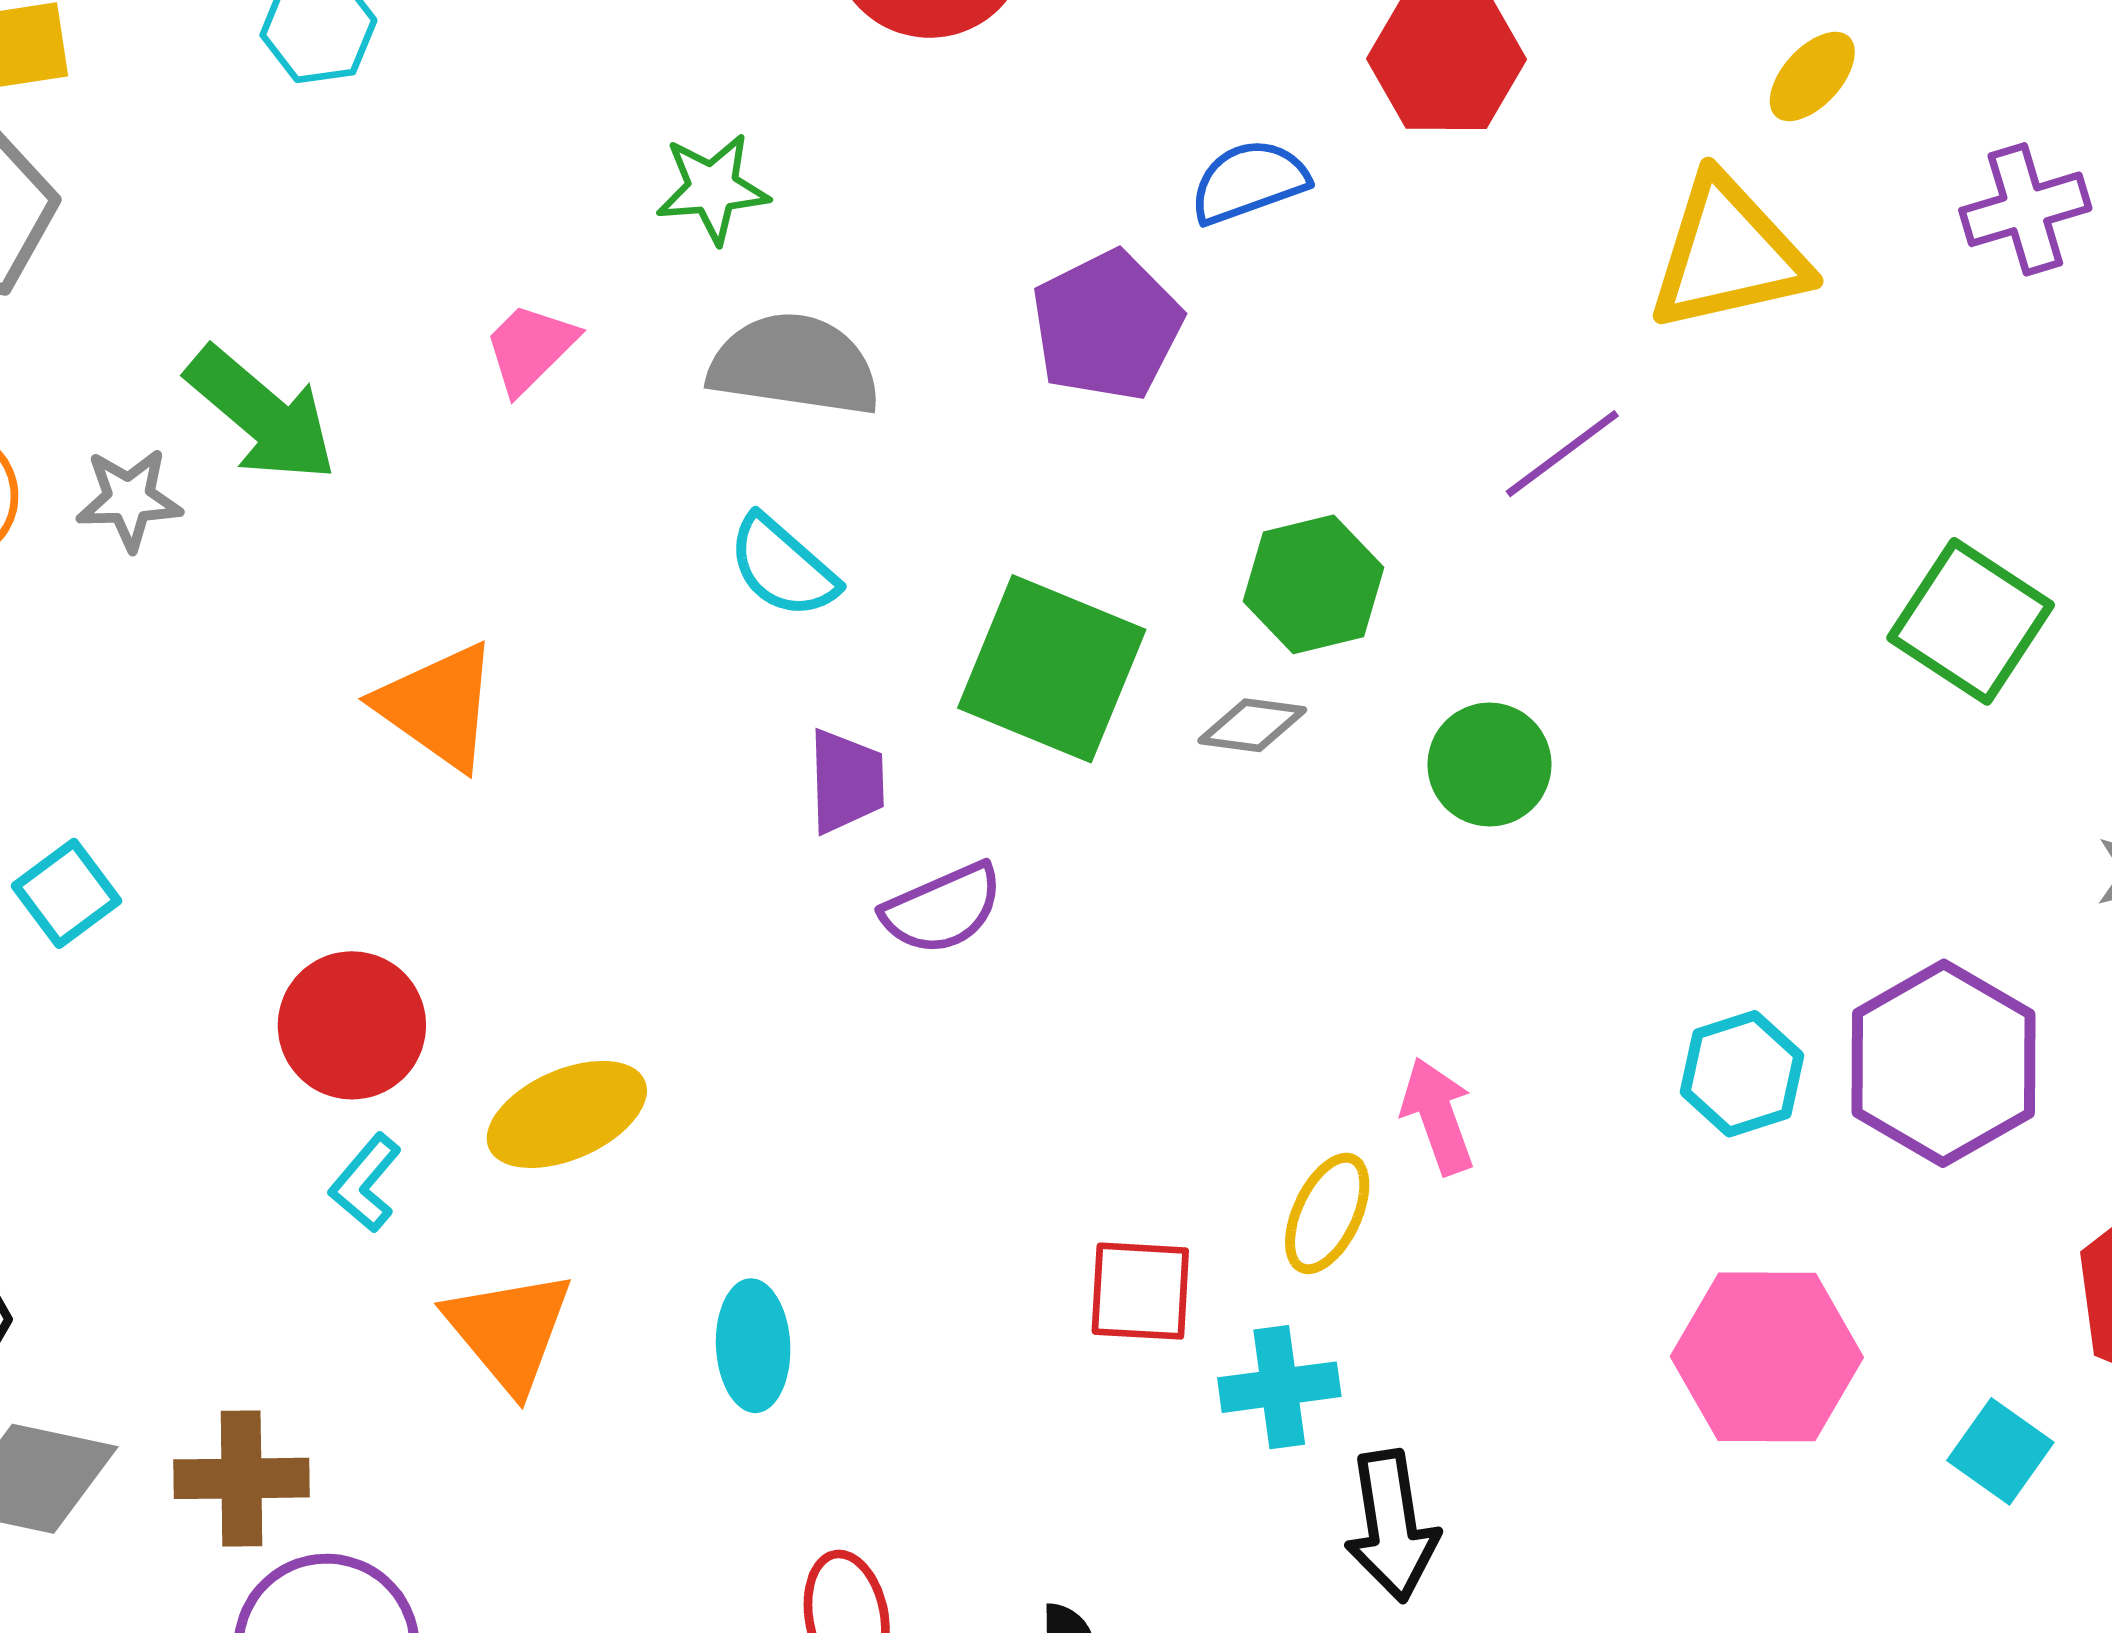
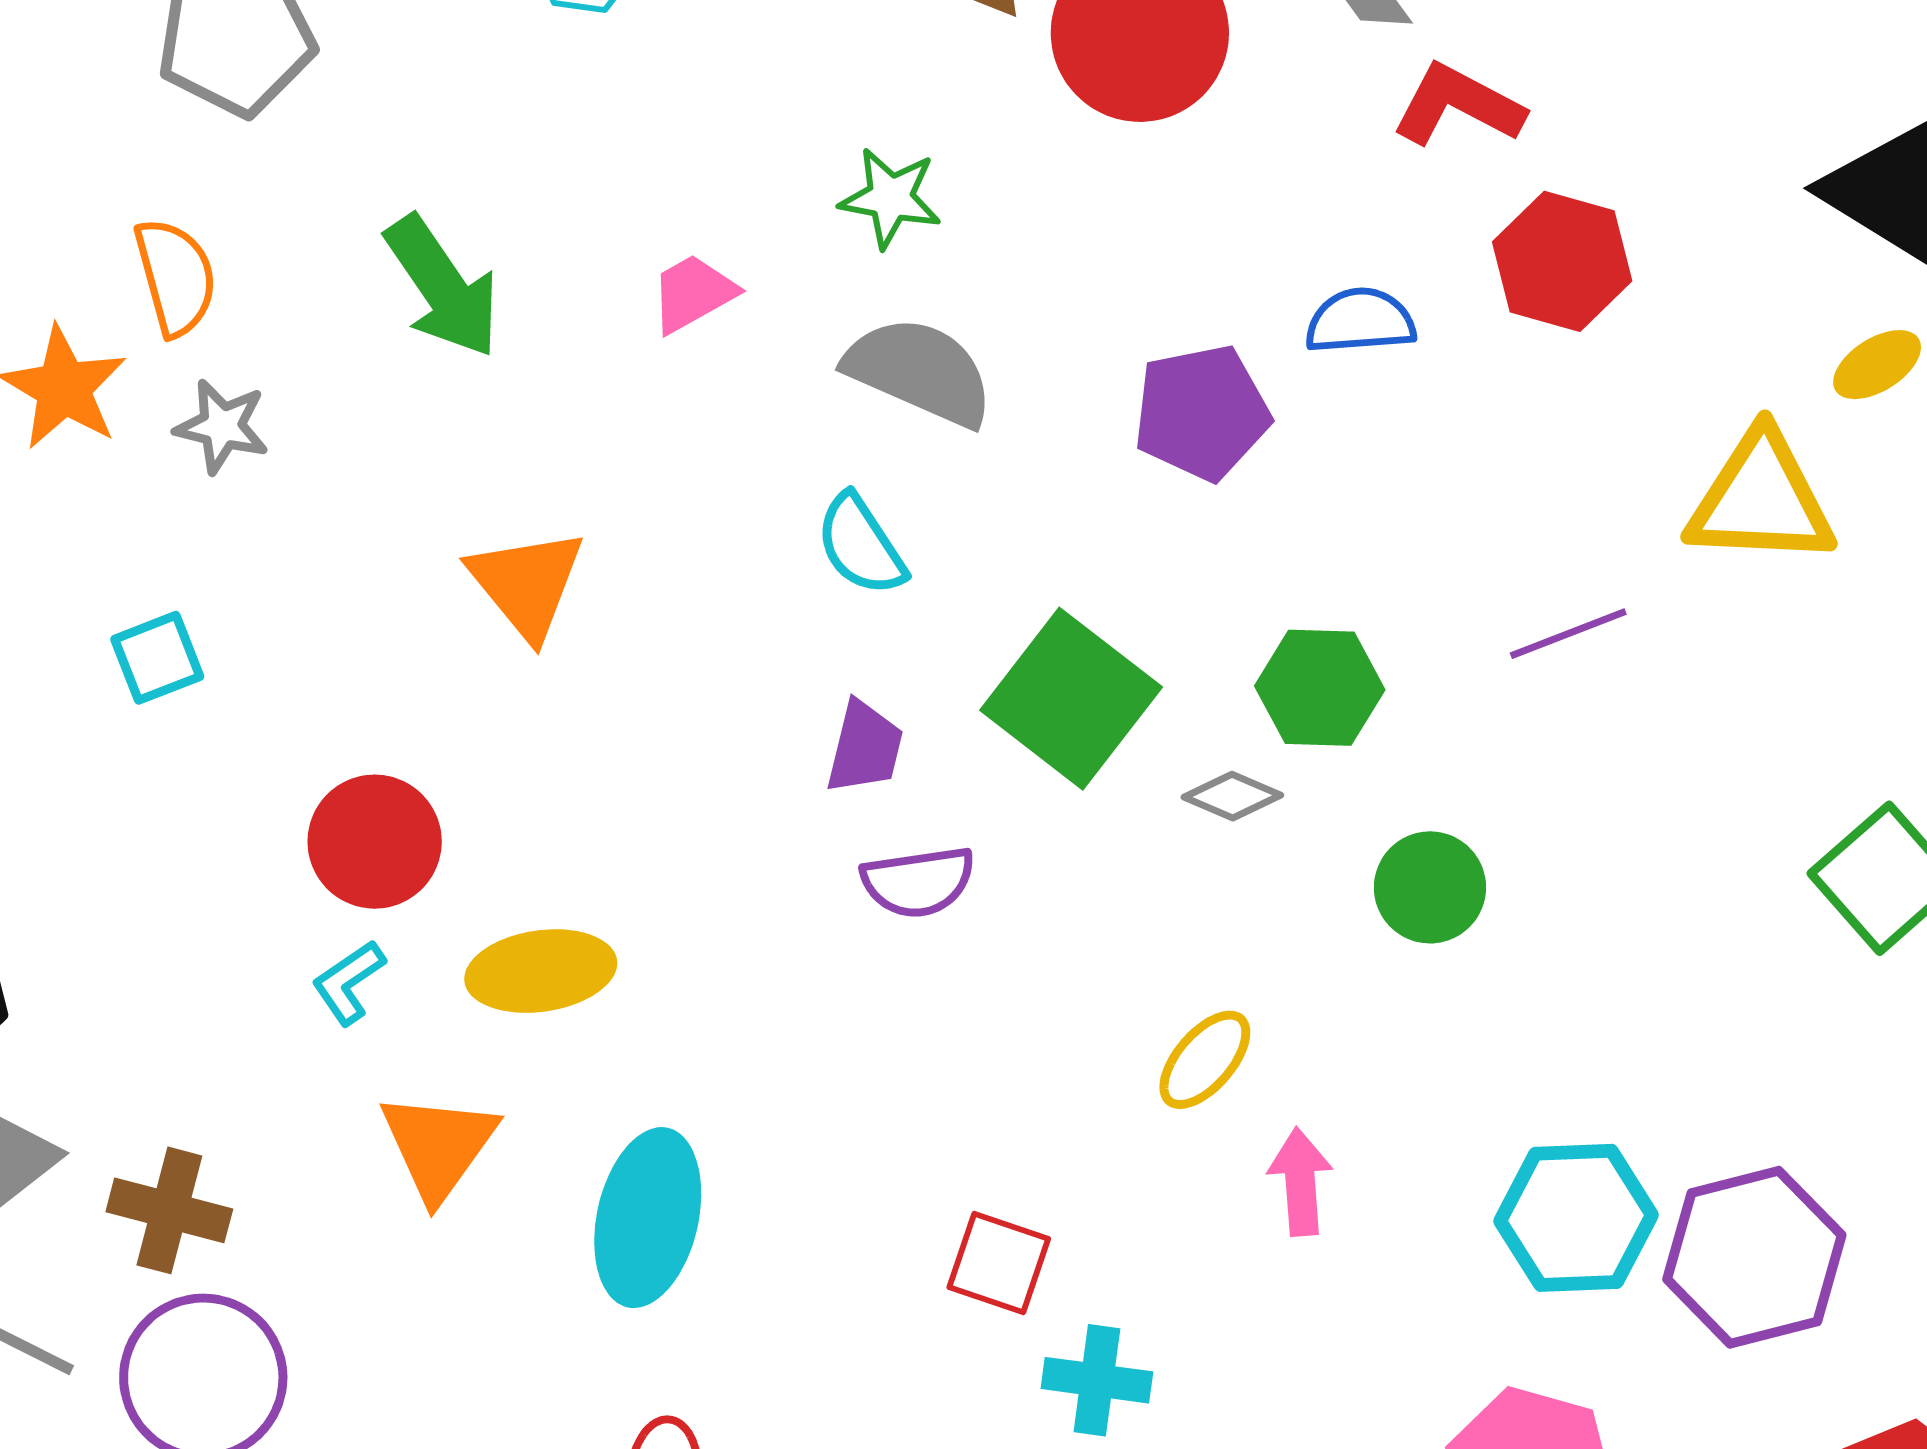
gray star: (129, 499) -> (222, 426), moved
cyan hexagon: (1742, 1074) -> (1576, 1218), size x1.4
yellow ellipse: (1327, 1213) -> (1205, 1060), moved
cyan ellipse: (753, 1346) -> (648, 1218), size x1.5

